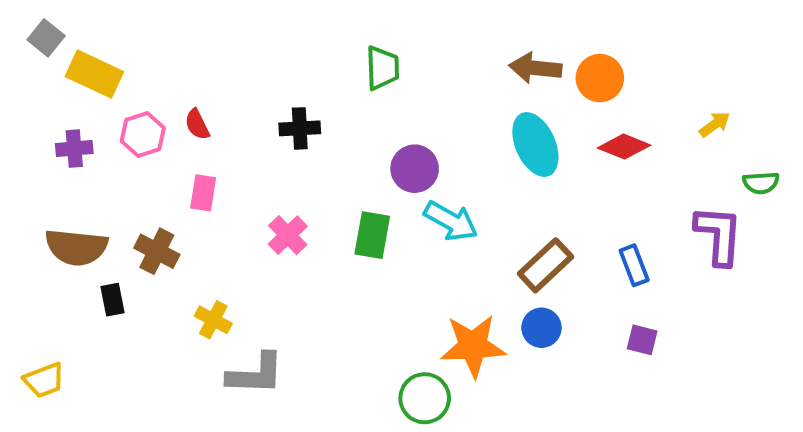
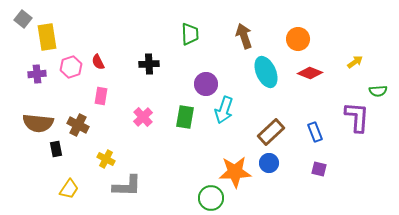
brown arrow: (535, 68) -> (244, 36), moved, turned 65
yellow rectangle: (94, 74) -> (47, 37), turned 56
cyan arrow: (451, 221) -> (224, 110), turned 80
yellow trapezoid: (44, 380) -> (69, 189), moved, turned -35

